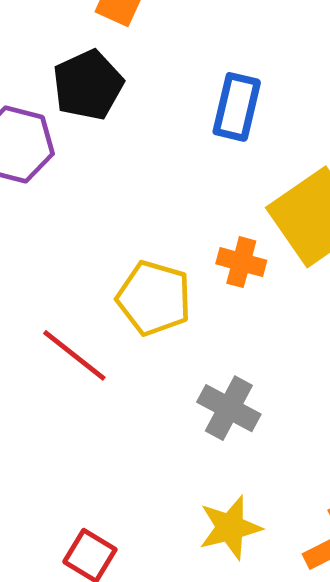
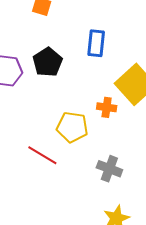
black pentagon: (88, 85) -> (48, 62), moved

